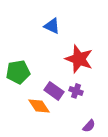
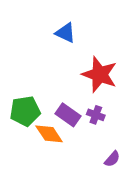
green pentagon: (18, 72) -> (25, 111), moved

